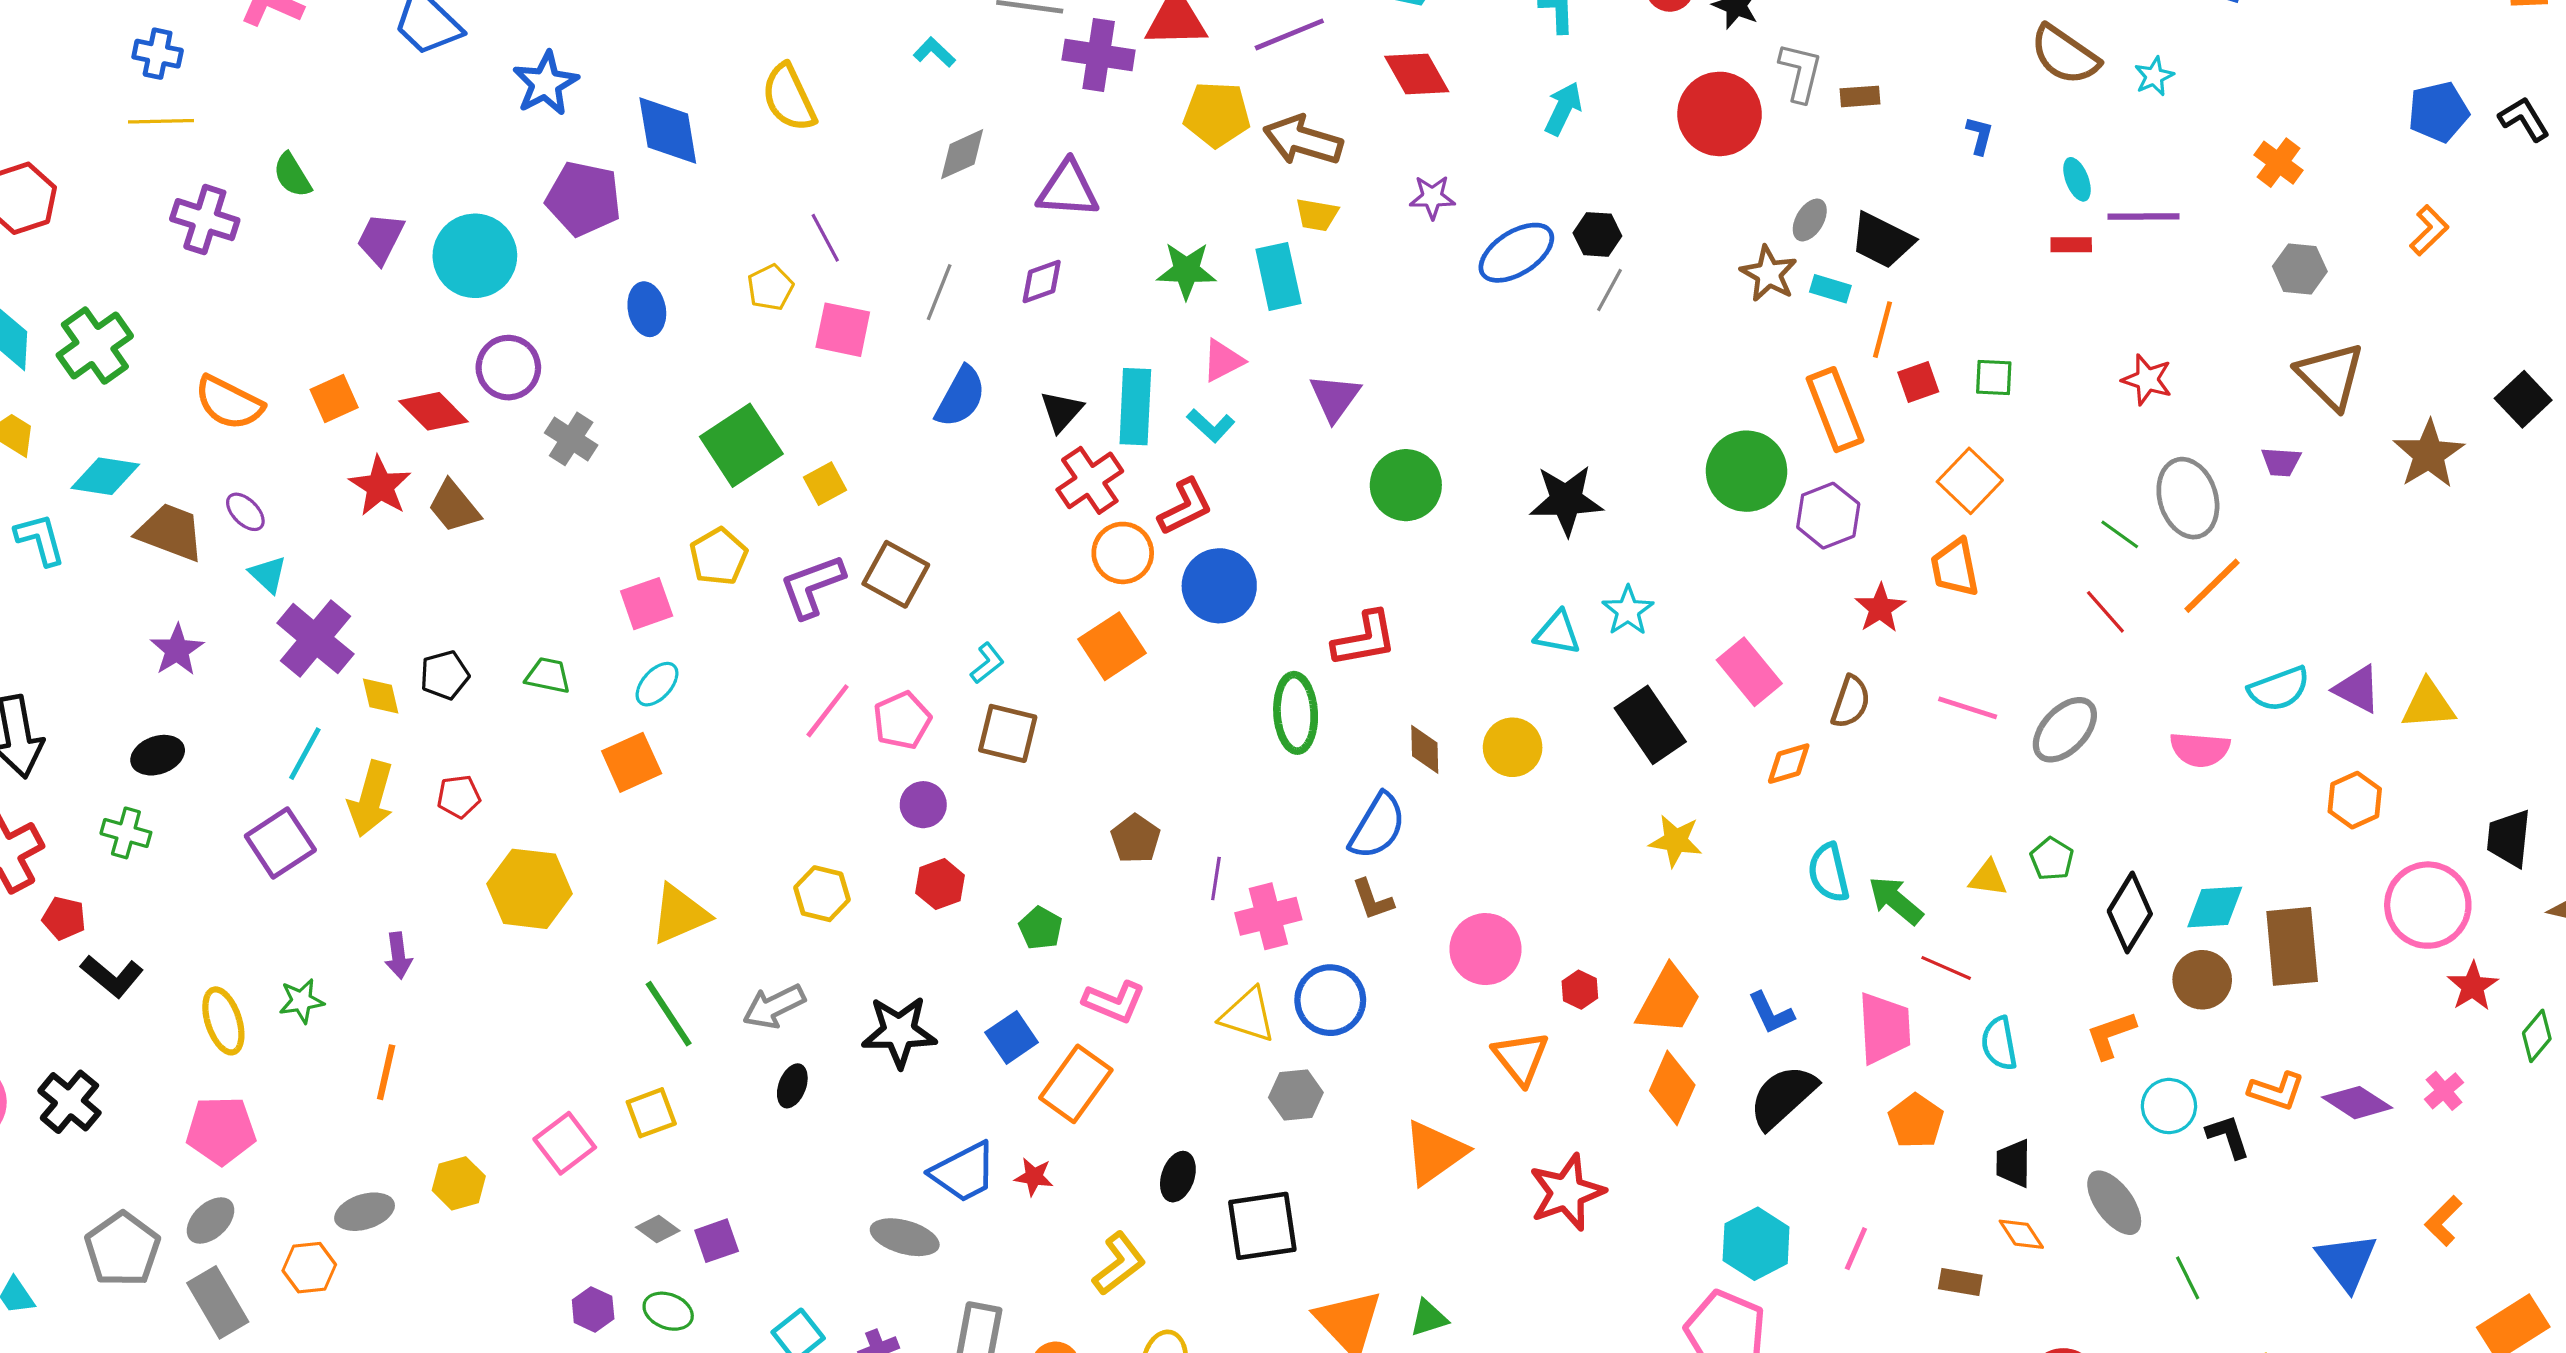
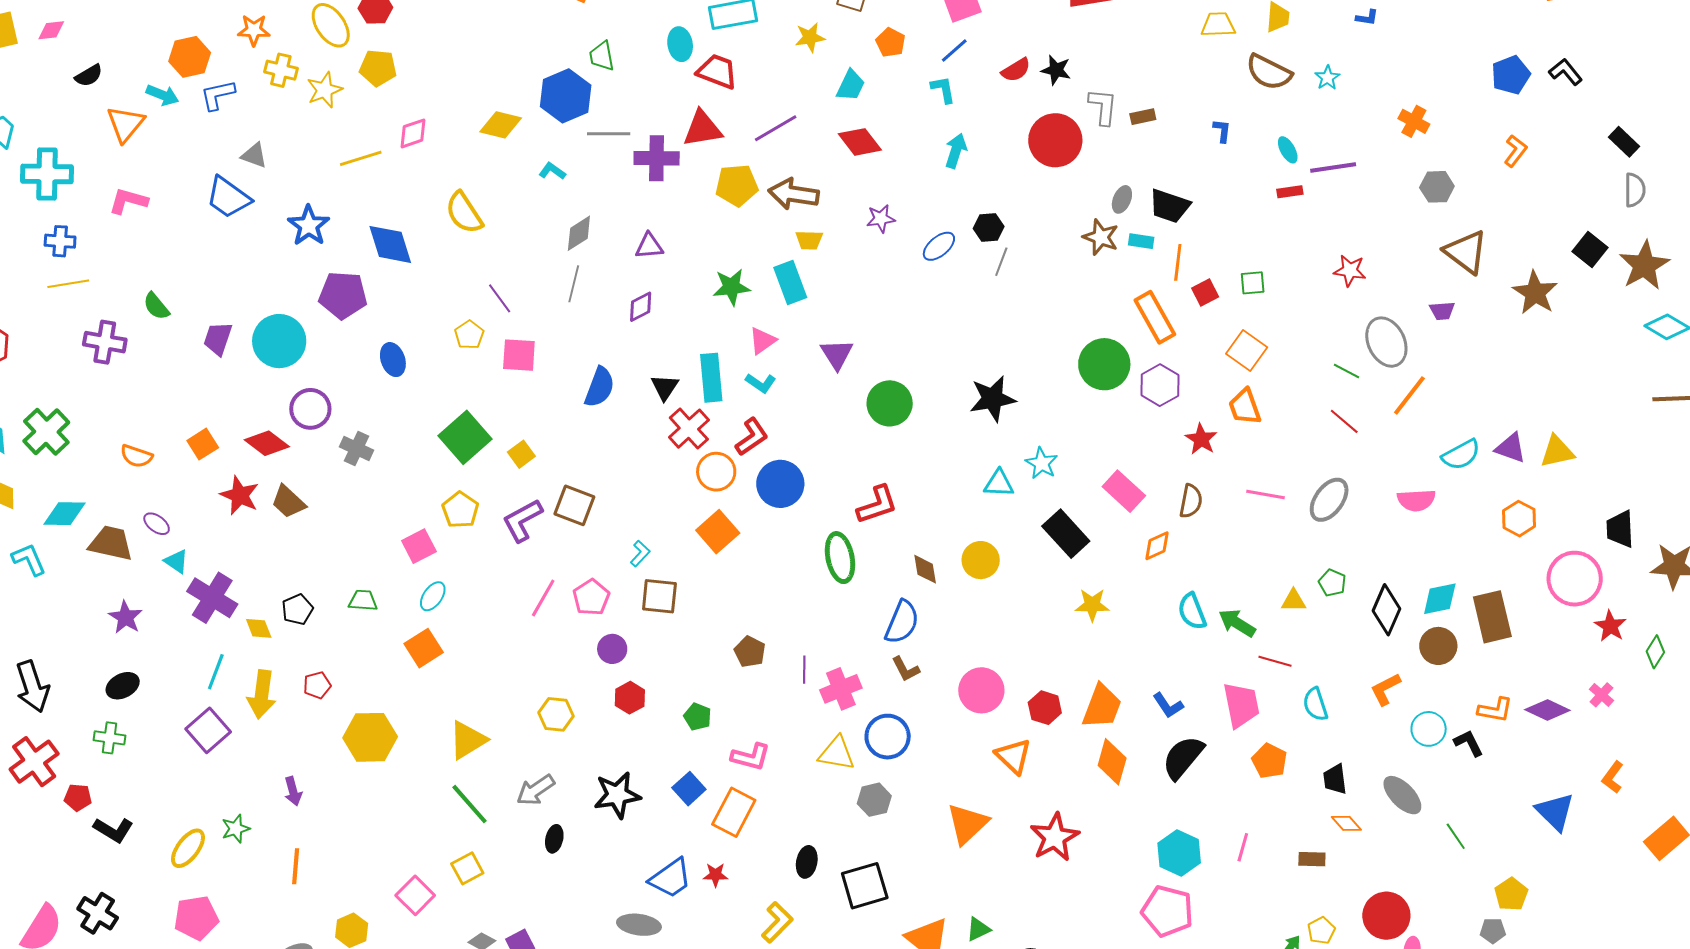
purple triangle: (1068, 189) -> (649, 246), size x0.7
blue ellipse: (1516, 253) -> (939, 246), size x0.7
gray line: (939, 292) -> (574, 284), moved
orange semicircle: (229, 403) -> (136, 456), size x0.7
red hexagon: (1580, 990) -> (1045, 708), size x1.4
yellow ellipse: (223, 1021) -> (188, 848), turned 63

